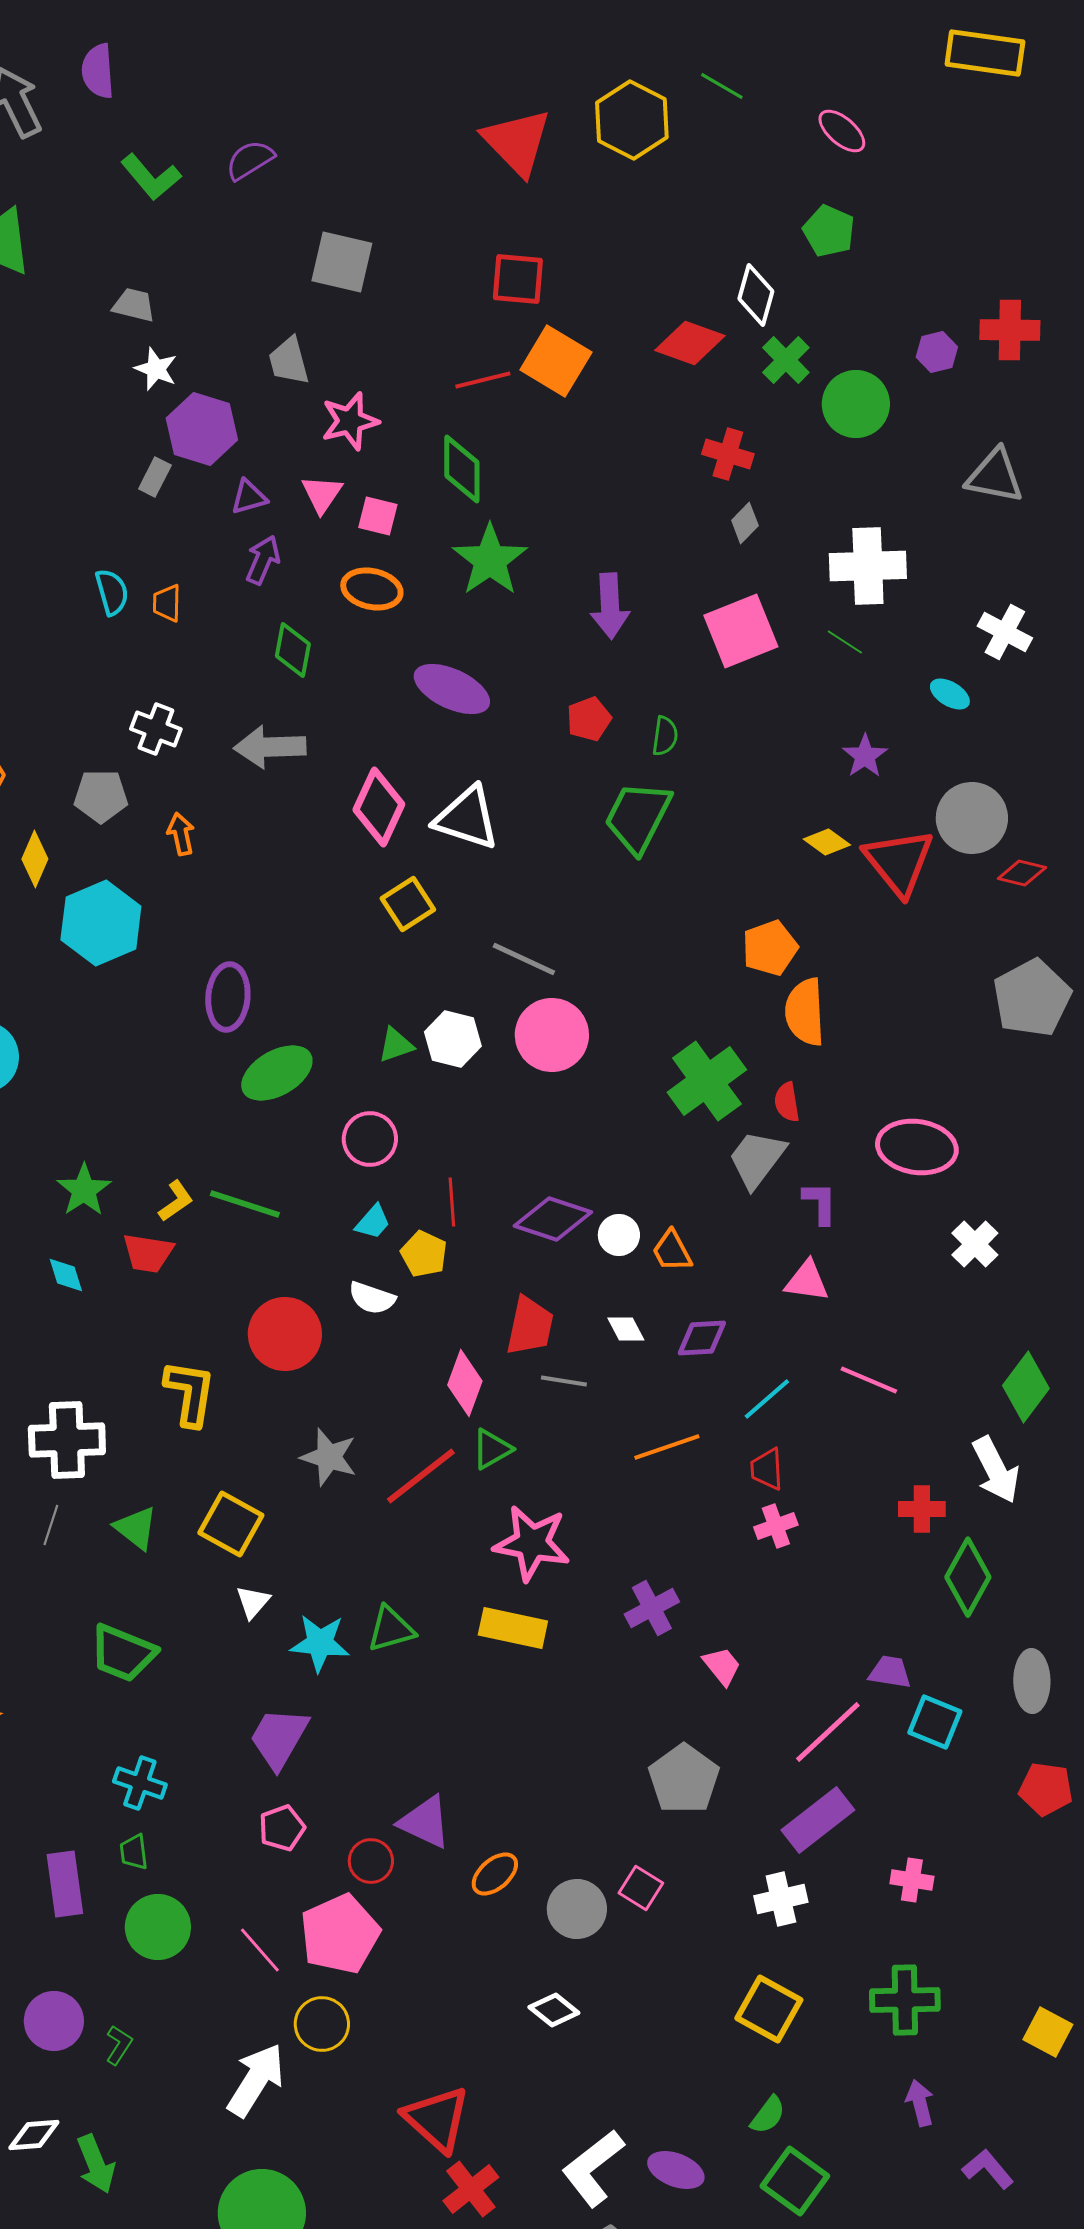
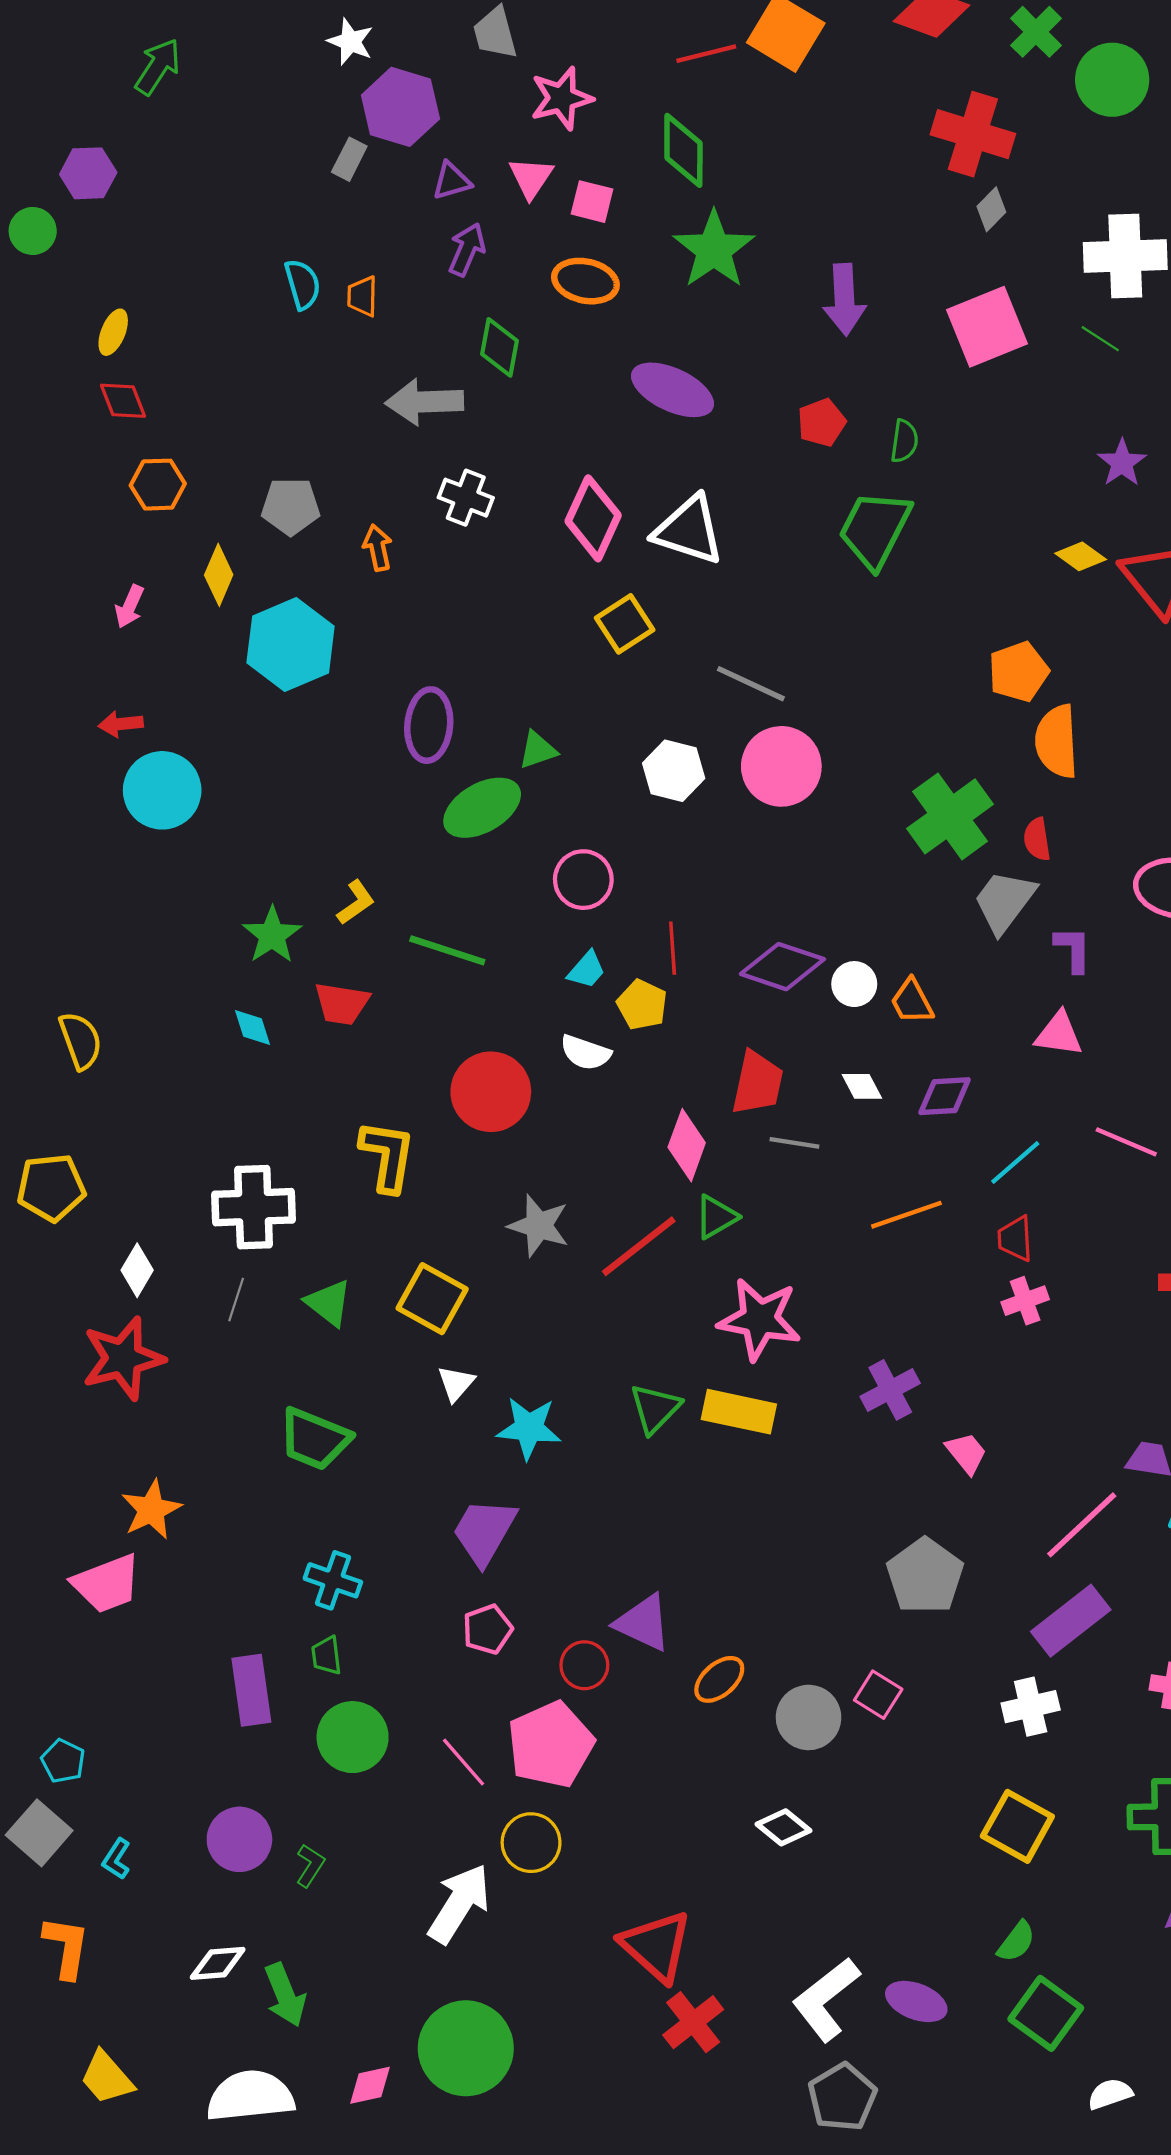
red cross: (728, 454) -> (973, 134), size x1.5
white cross: (156, 729) -> (466, 498), moved
gray arrow: (270, 747) -> (424, 402), moved
green triangle: (396, 1045) -> (538, 750), moved
yellow L-shape: (176, 1201) -> (356, 902), moved
green triangle: (391, 1629) -> (655, 1408), moved, turned -30

